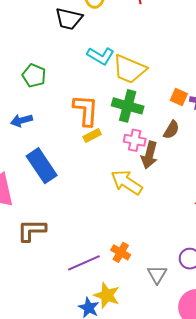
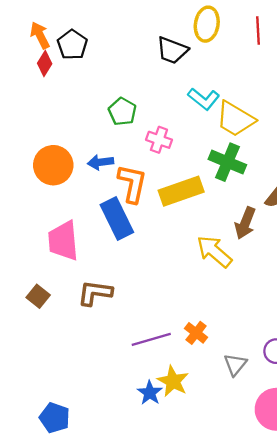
orange L-shape: (86, 110) -> (132, 184), moved
yellow rectangle: (92, 136) -> (181, 191), size x2.0
pink cross: (135, 140) -> (159, 140), moved

